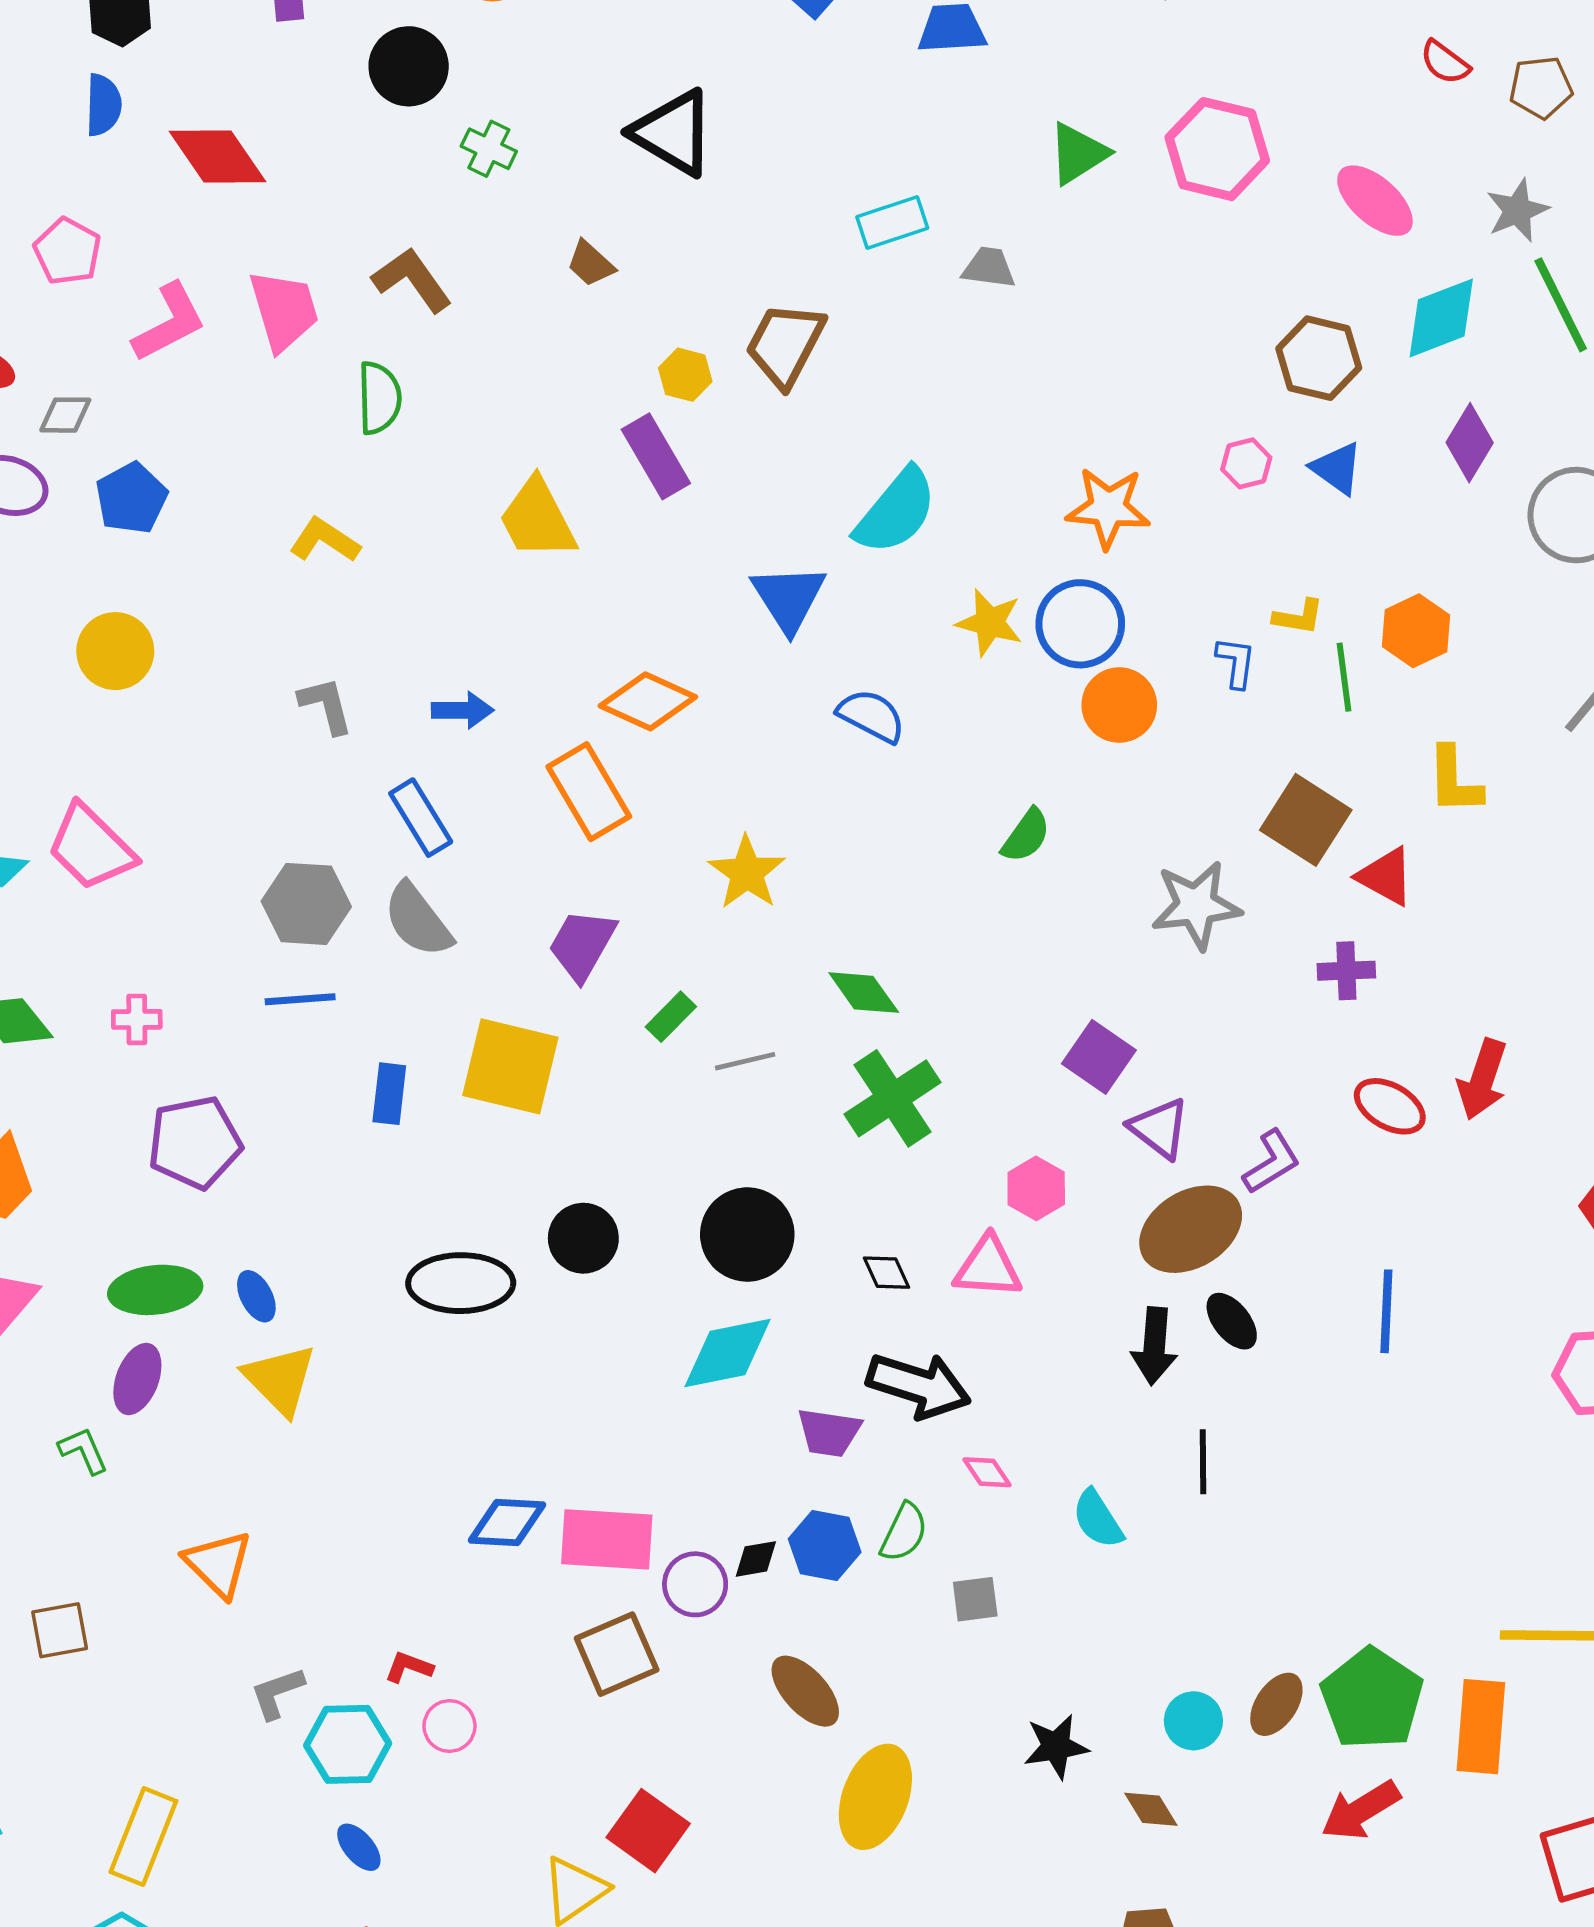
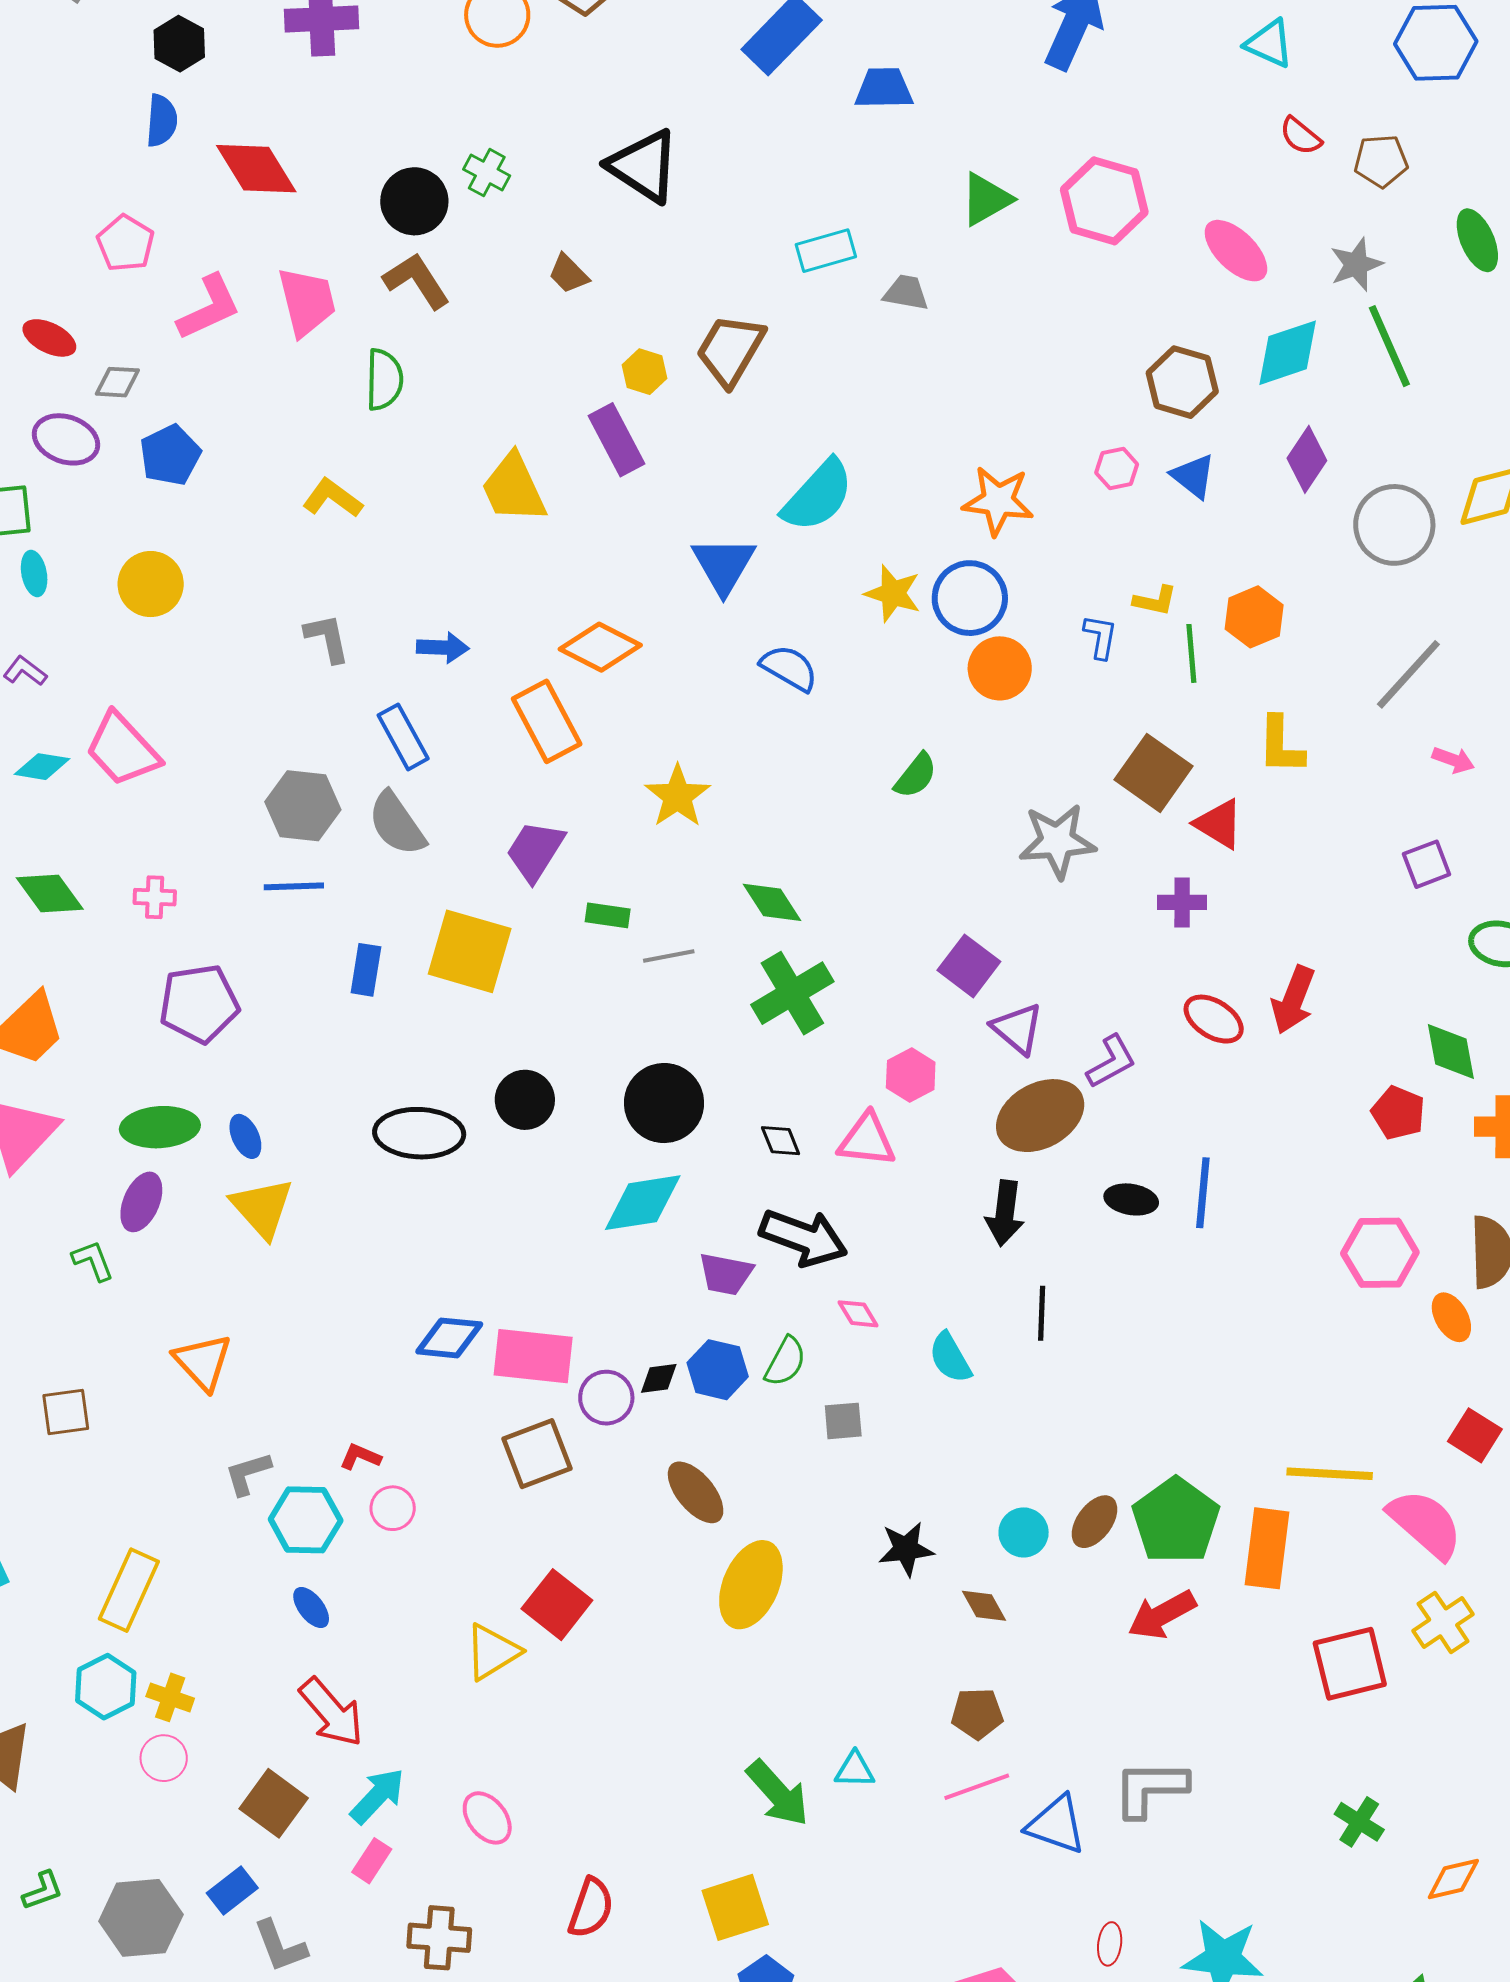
black circle: (409, 66) -> (414, 201), moved
green rectangle: (671, 1017) -> (608, 915), turned 51
black ellipse: (1232, 1321) -> (1131, 1199), moved, turned -45

